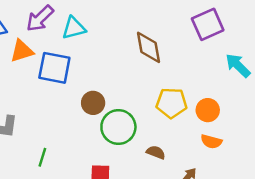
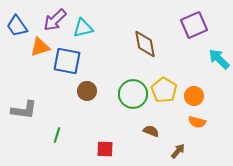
brown circle: (93, 103) -> (87, 91), moved
yellow pentagon: (172, 103) -> (164, 90), turned 30
green circle: (118, 127) -> (133, 94), moved

